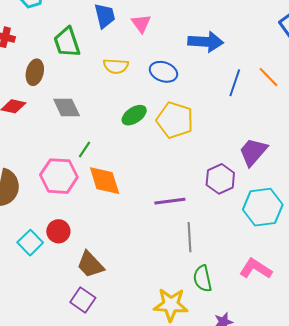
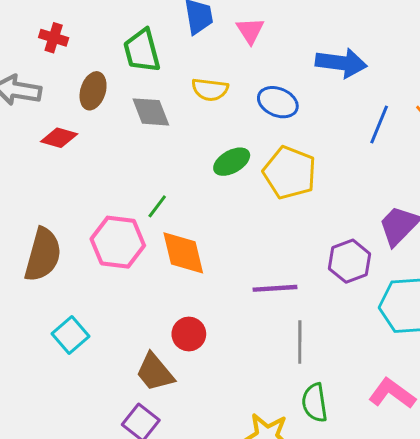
gray diamond: (67, 108) -> (151, 112), moved
red circle: (58, 231) -> (189, 334), moved

